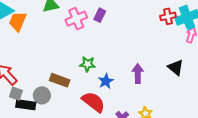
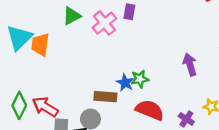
green star: (88, 64) -> (140, 79), moved
blue star: (106, 81) -> (125, 83), moved

